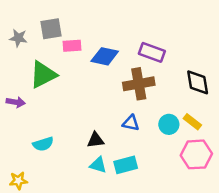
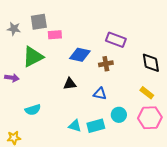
blue diamond: (105, 56) -> (80, 55), moved
brown cross: (139, 84) -> (106, 64), size x0.6
cyan circle: (169, 124) -> (119, 115), moved
black triangle: (96, 140) -> (70, 84), moved

